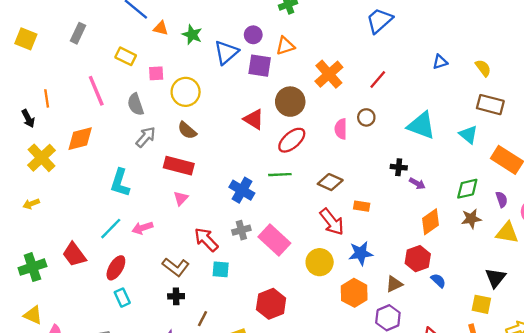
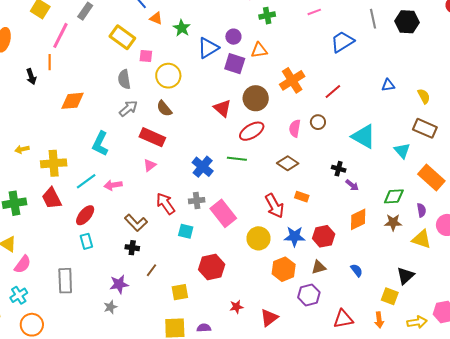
yellow rectangle: (126, 56) -> (122, 37), size x1.4
pink line: (96, 91) -> (60, 35), moved, turned 40
yellow cross: (42, 158) -> (54, 163), moved, turned 30
brown diamond: (330, 182) -> (288, 163), moved
red hexagon: (418, 259) -> (324, 236), moved
cyan square: (221, 269) -> (186, 231), moved

